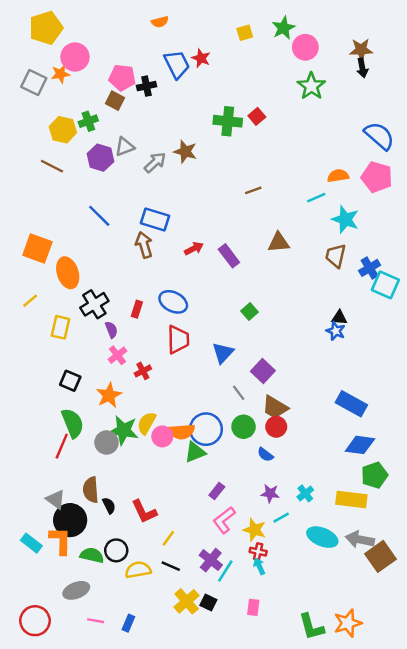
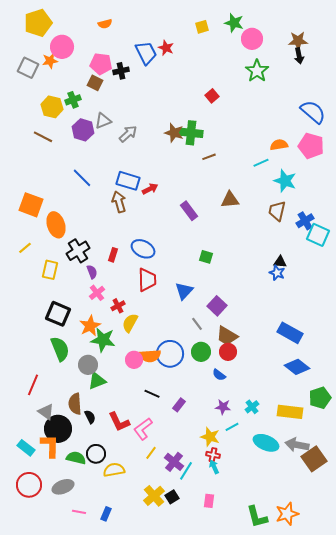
orange semicircle: (160, 22) -> (105, 24), moved
green star: (284, 28) -> (234, 23), turned -30
green cross: (228, 121) -> (191, 133), moved
brown star: (185, 152) -> (174, 133), moved
red arrow: (194, 249) -> (150, 189), moved
green square: (250, 312) -> (206, 257), turned -32
black square: (70, 381) -> (58, 314), size x1.4
yellow semicircle: (147, 423) -> (130, 323), moved
green star: (123, 430) -> (103, 340), moved
blue diamond: (360, 445) -> (297, 367), turned 30
red line: (62, 446) -> (33, 385), moved
green triangle: (195, 452) -> (97, 381), moved
green pentagon: (374, 475) -> (320, 398), moved
pink L-shape: (224, 520) -> (143, 429), moved
yellow line: (168, 538) -> (151, 453), moved
black line: (171, 566) -> (152, 394), moved
black square: (208, 603) -> (172, 497), turned 32
red circle: (35, 621) -> (29, 485), moved

